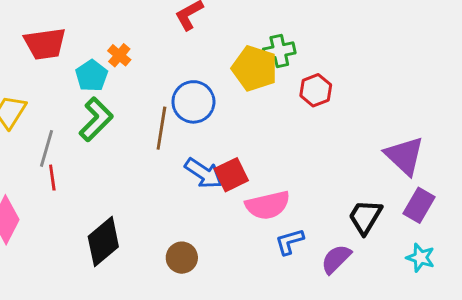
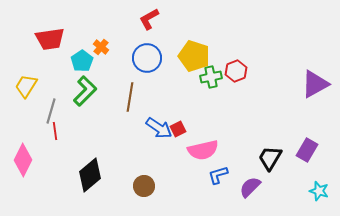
green cross: (279, 51) -> (211, 77), moved
blue circle: (193, 102) -> (147, 58), moved
purple triangle: (404, 156) -> (315, 84), moved, turned 48
red square: (231, 175) -> (178, 129), size x0.7
cyan star: (420, 258) -> (319, 191), moved

